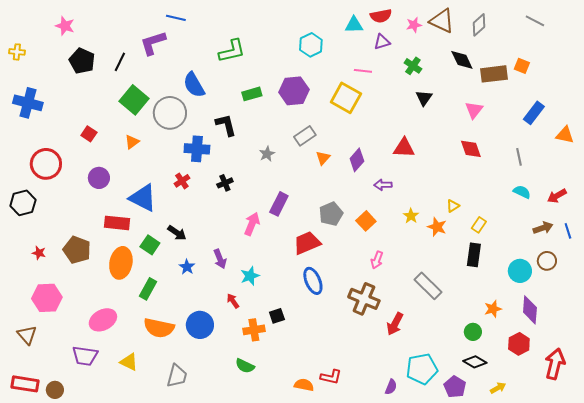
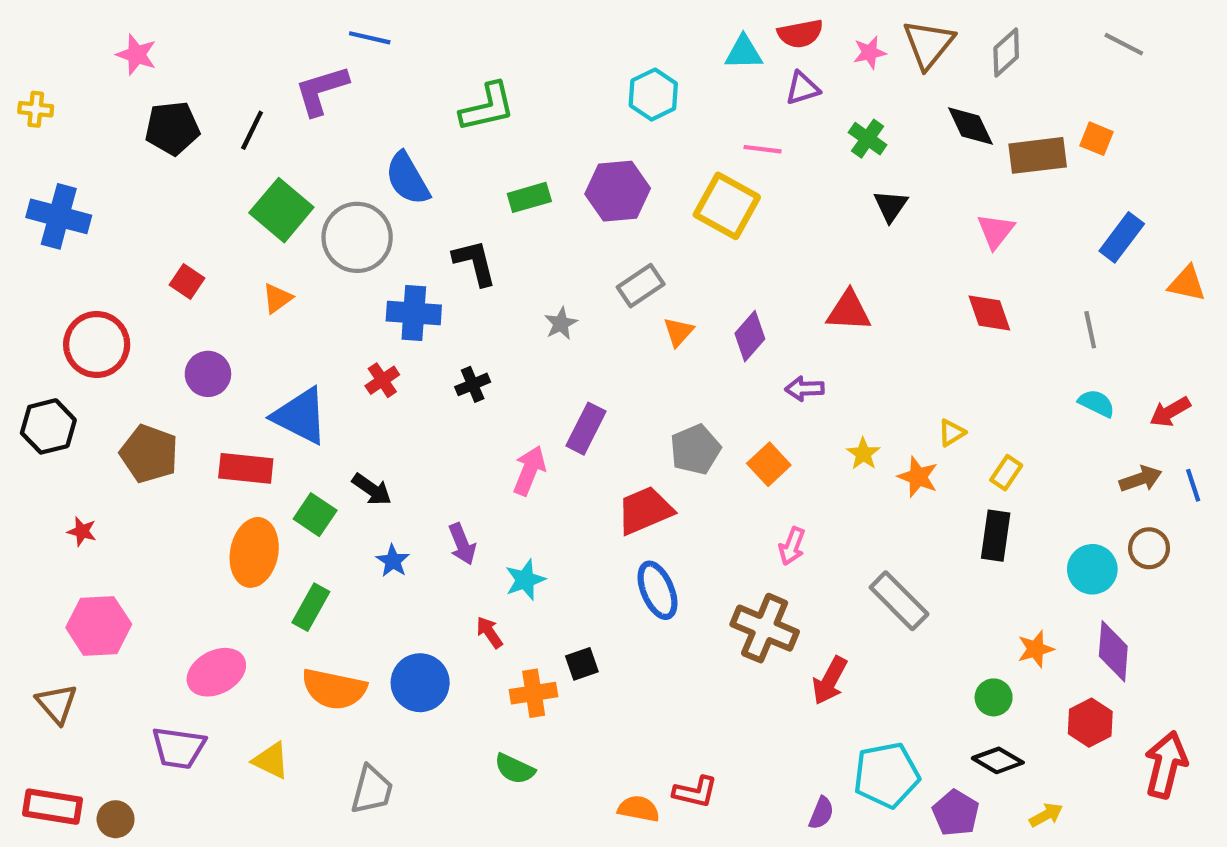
brown triangle: (442, 21) -> (928, 44), turned 44
black pentagon: (82, 61) -> (172, 128), turned -30
brown pentagon: (77, 250) -> (149, 454), moved

